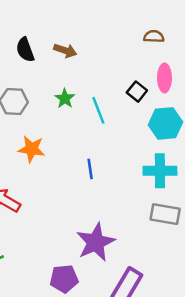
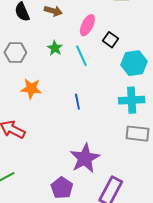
pink ellipse: (164, 78) -> (87, 25), moved, turned 30
purple pentagon: (64, 279) -> (62, 188), turned -30

